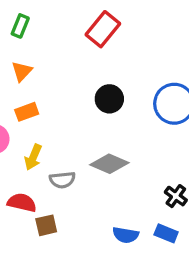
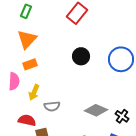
orange triangle: (22, 71) -> (27, 39), size x1.5
gray diamond: (109, 164) -> (96, 110), moved

